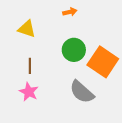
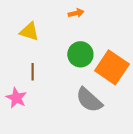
pink star: (29, 92) -> (16, 98), moved

